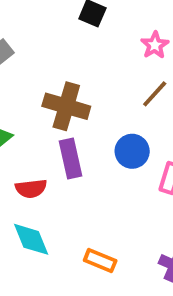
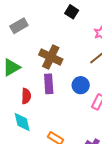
red semicircle: (31, 189) -> (26, 96), turned -91

